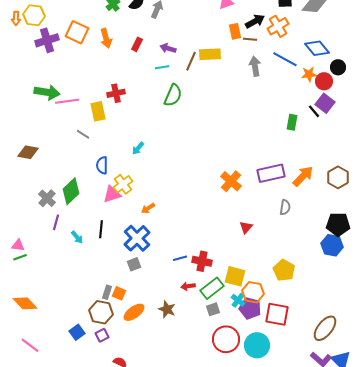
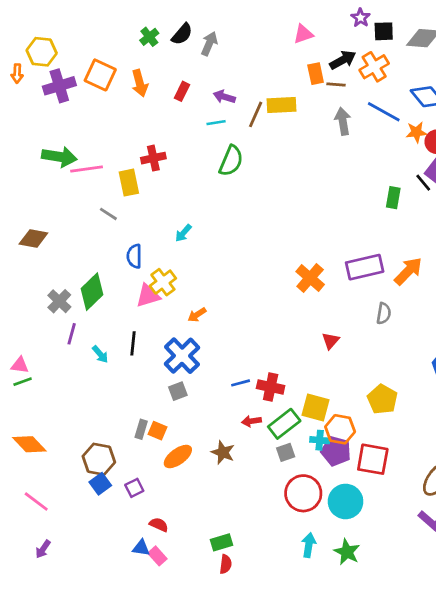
orange arrow: (16, 18) -> (17, 74), moved
cyan cross: (238, 300) -> (320, 440), turned -32
brown hexagon: (101, 312) -> (99, 459), moved

